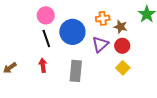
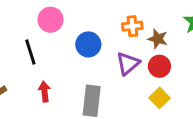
blue circle: (72, 32) -> (88, 44), size x0.7
black line: (46, 38) -> (30, 52), moved

